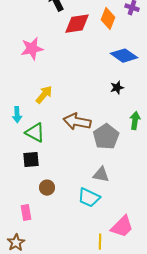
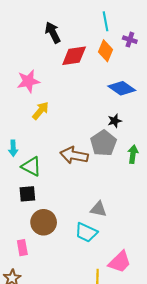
yellow arrow: (44, 95) -> (41, 111), moved
gray pentagon: (106, 137) -> (103, 143), moved
brown circle: (47, 188) -> (44, 222), size x1.6

